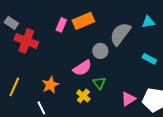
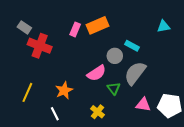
gray semicircle: (120, 34) -> (135, 73), moved
cyan rectangle: (149, 59) -> (132, 46), moved
yellow cross: (83, 96) -> (98, 112), moved
pink triangle: (128, 99) -> (143, 105), turned 42

